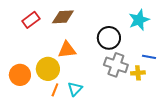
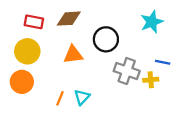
red rectangle: (31, 20) -> (34, 22), turned 48
black circle: (109, 38) -> (106, 39), moved
yellow circle: (48, 69) -> (27, 51), moved

